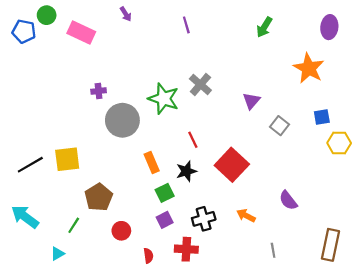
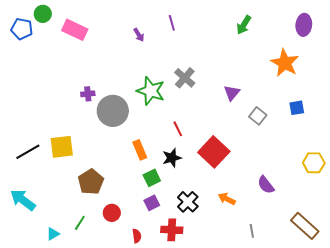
purple arrow: (126, 14) -> (139, 35), moved
purple cross: (99, 91) -> (88, 94), moved
yellow hexagon: (339, 143) -> (314, 163), moved
black cross: (204, 219) -> (188, 202), turned -30
green line: (74, 225) -> (80, 223), moved
brown rectangle: (330, 245) -> (305, 226), turned -60

